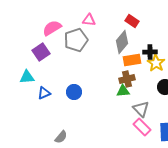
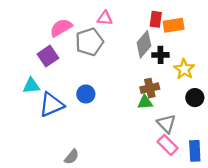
red rectangle: (132, 21) -> (156, 19), turned 64
black cross: (150, 52) -> (160, 55), moved
orange rectangle: (132, 60) -> (174, 25), moved
blue circle: (74, 92) -> (86, 94), moved
blue triangle: (44, 93) -> (51, 105), size x1.6

